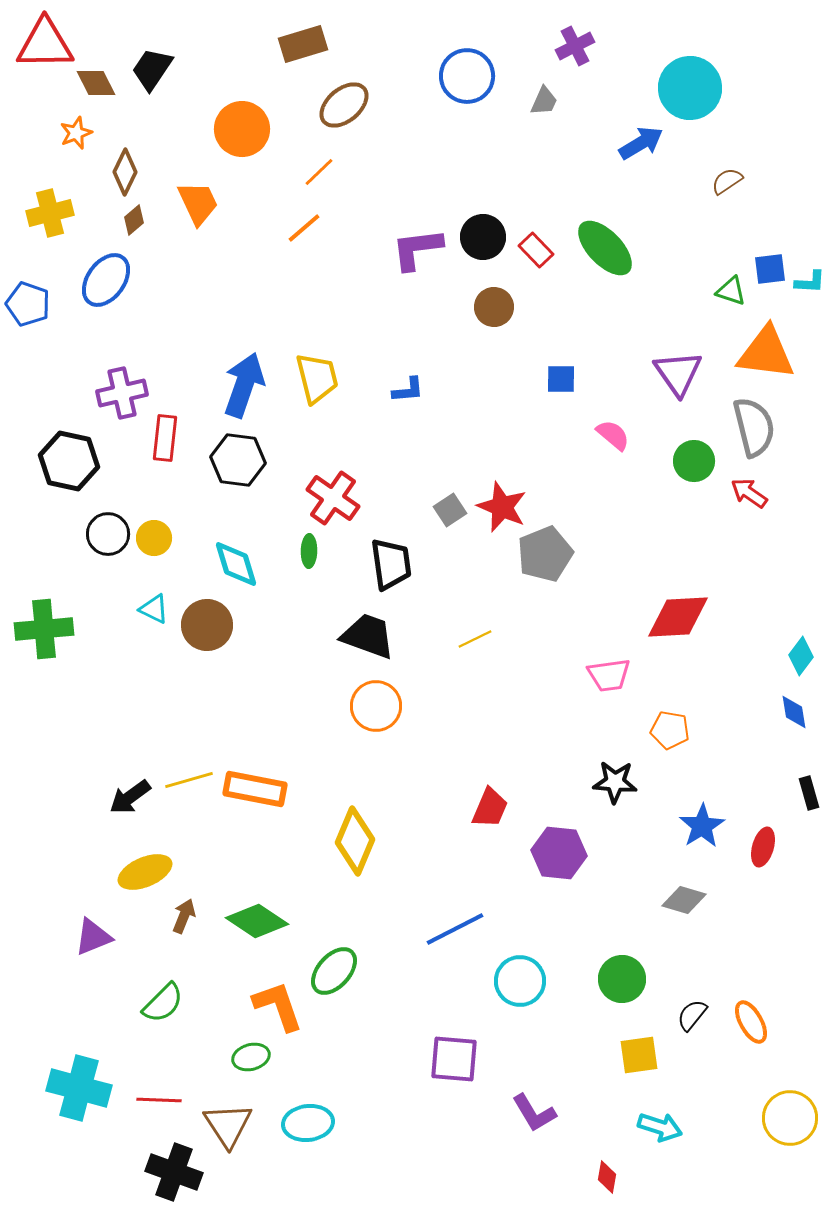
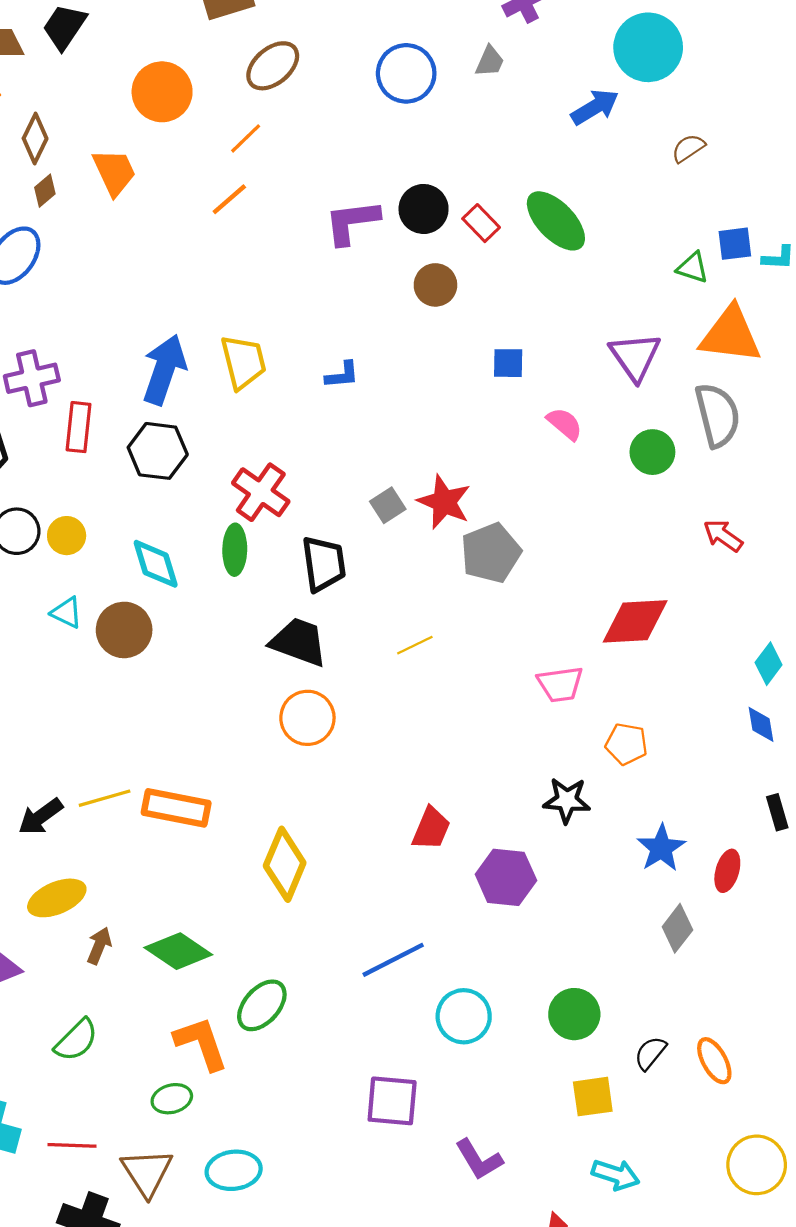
blue circle: (467, 76) -> (406, 73), moved
red arrow: (749, 493) -> (723, 536), moved
green ellipse: (309, 551) -> (235, 550), size x1.4
gray diamond: (684, 900) -> (677, 928), moved, turned -69

